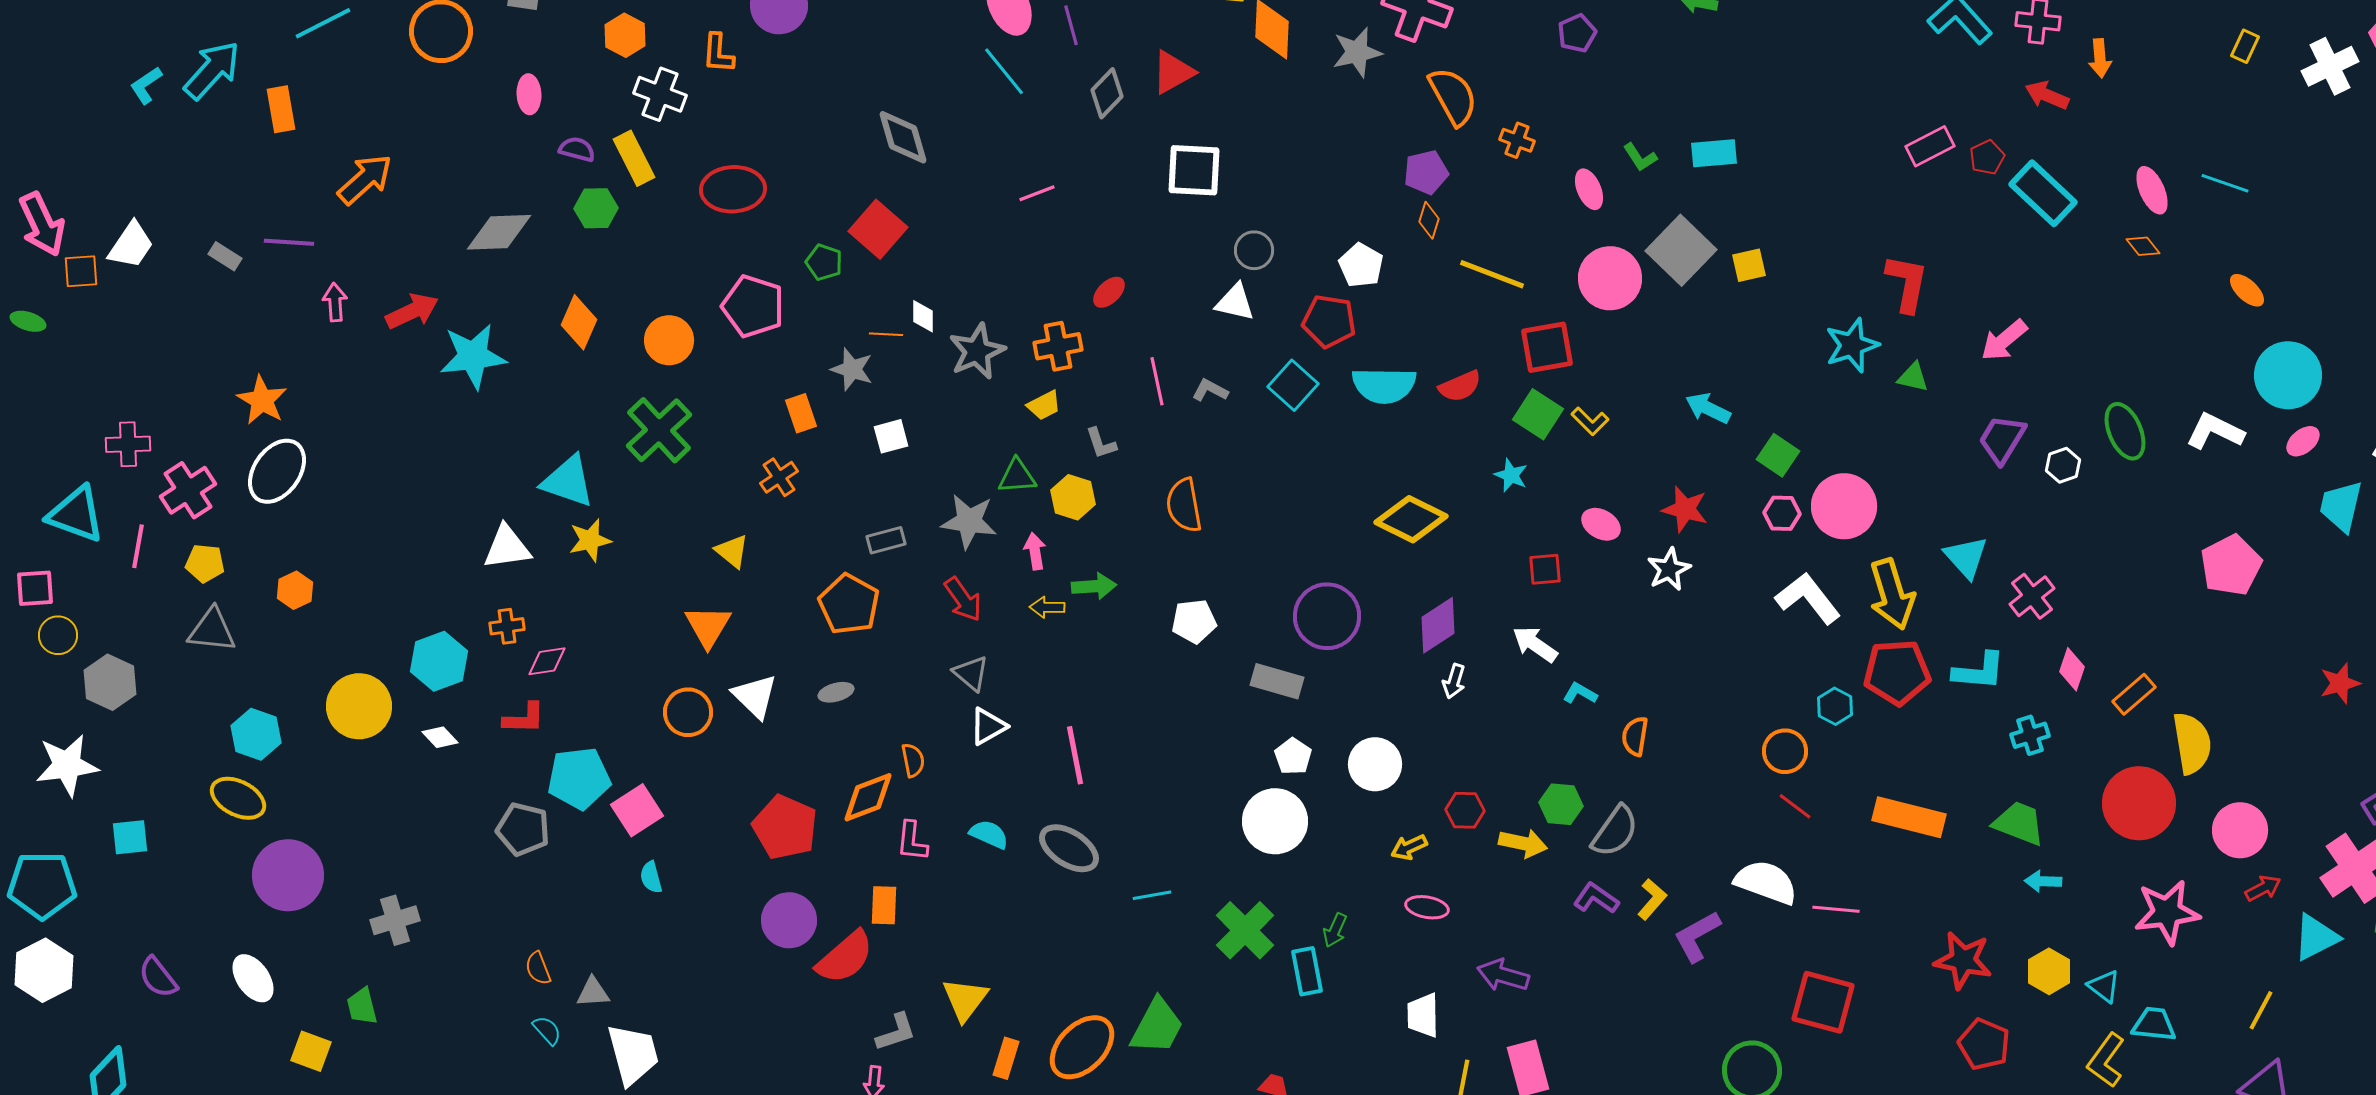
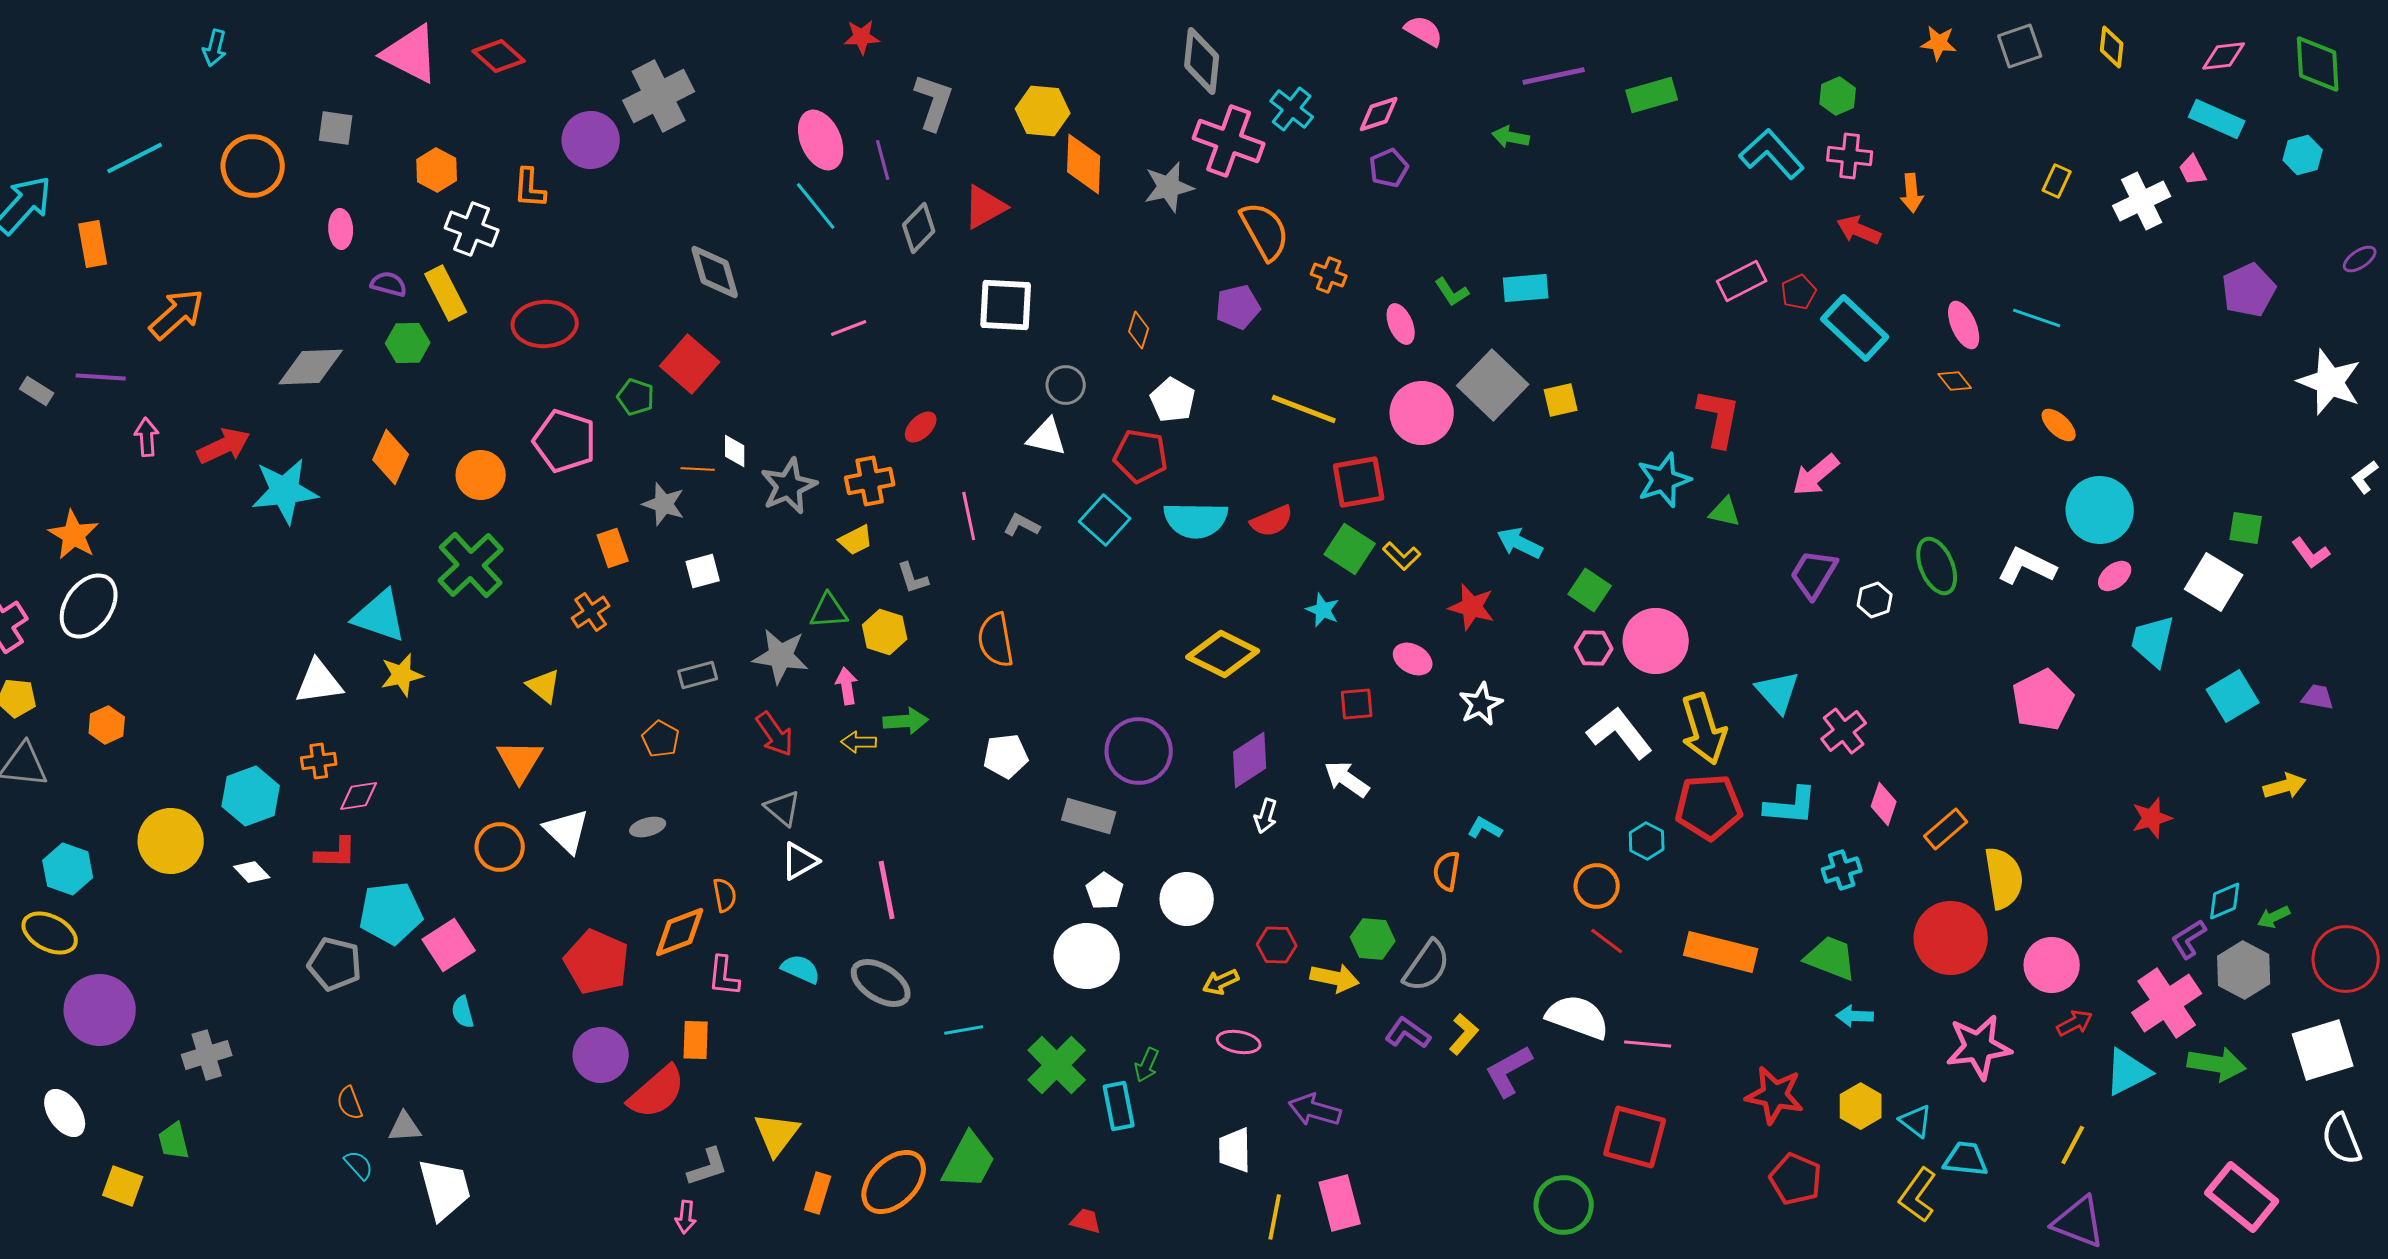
orange diamond: (1429, 220) -> (1139, 330), moved
red star: (1685, 509) -> (1472, 607), moved
orange pentagon: (849, 604) -> (661, 739), size x0.6
cyan L-shape: (1580, 693) -> (1485, 828), moved

